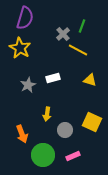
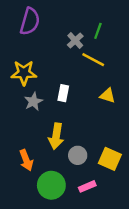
yellow star: (20, 48) -> (24, 73), moved, turned -30
white rectangle: (53, 78) -> (63, 93), turned -64
yellow arrow: (47, 114) -> (56, 136), size x1.5
yellow square: (92, 122) -> (110, 159), moved

